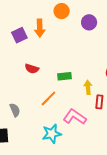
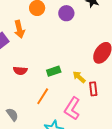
yellow arrow: (88, 87) -> (79, 77), turned -32
pink L-shape: (75, 117) -> (72, 109), turned -80

